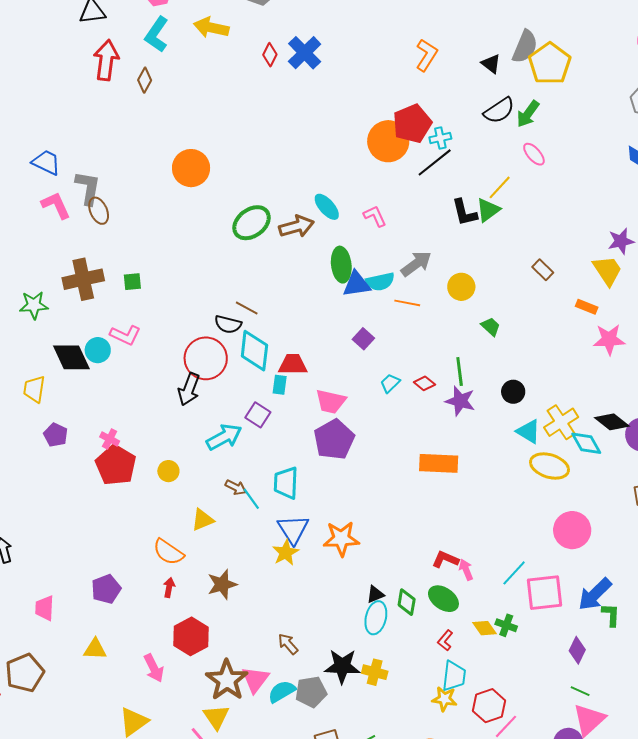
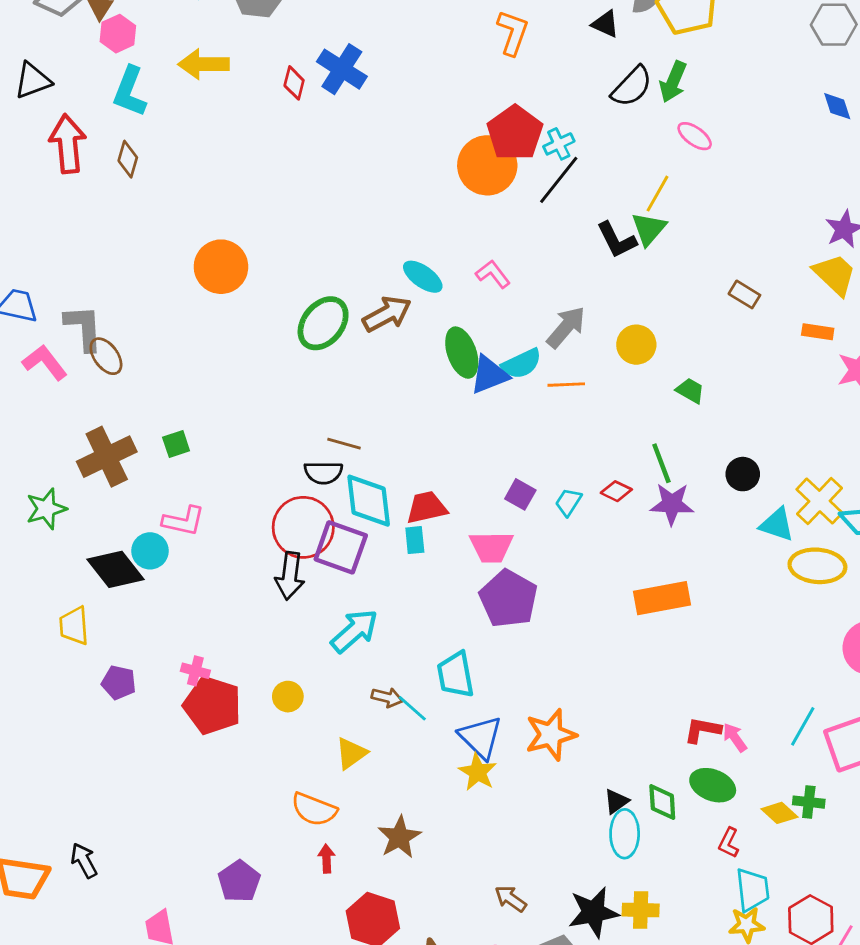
purple square: (363, 339) -> (520, 494), moved
purple square: (258, 415) -> (341, 547), moved, size x1.5

